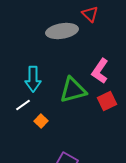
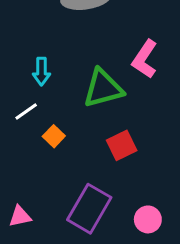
cyan arrow: (33, 79) -> (41, 71), size x0.7
red square: (107, 101) -> (122, 145), moved

